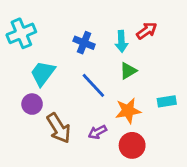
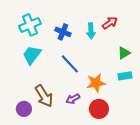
cyan cross: (21, 33) -> (30, 25), moved
green triangle: (128, 71) -> (124, 53), moved
purple circle: (32, 104) -> (24, 109), moved

